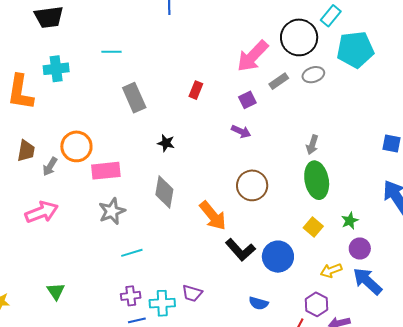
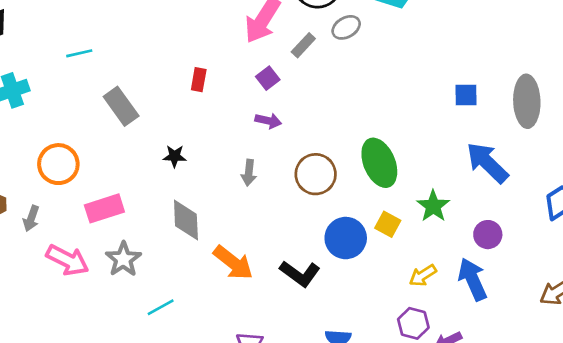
gray arrow: (312, 145) -> (249, 173), moved
orange circle: (76, 146) -> (58, 164), moved
brown circle: (252, 185) -> (316, 174), moved
pink arrow: (42, 212) -> (68, 260), moved, turned 60
orange arrow: (213, 216) -> (233, 263), moved
green star: (350, 221) -> (433, 206), size x1.4
purple circle: (360, 248) -> (488, 235), moved
blue circle: (278, 257) -> (346, 238), moved
blue arrow: (367, 281) -> (473, 279), turned 36

